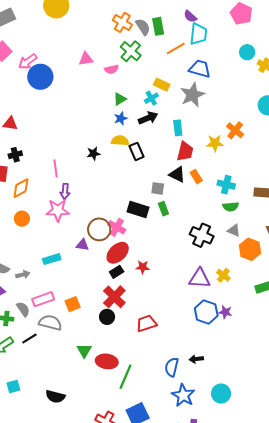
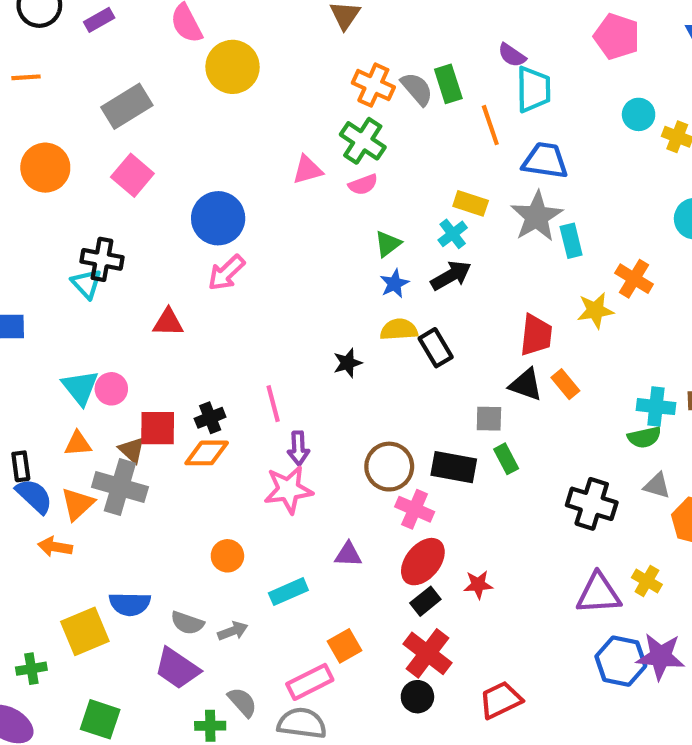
orange line: (176, 49) -> (490, 125), turned -72
green cross: (131, 51) -> (363, 141), moved
pink arrow: (28, 61) -> (226, 273), moved
cyan rectangle: (178, 128) -> (571, 241), moved
black cross: (15, 155) -> (210, 418), moved
cyan cross: (226, 185) -> (656, 407), moved
orange diamond: (21, 188) -> (207, 453), turned 35
orange circle: (22, 219) -> (227, 556), moved
brown circle: (99, 229) -> (389, 467), moved
pink rectangle: (43, 299) -> (310, 682), moved
orange square: (73, 304) -> (345, 646), moved
purple star: (225, 312) -> (661, 656), size x1.6

